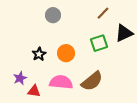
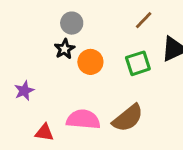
orange circle: (66, 53) -> (90, 62), moved
black star: (39, 54) -> (65, 49), moved
purple star: (20, 78) -> (24, 91), moved

